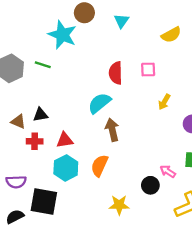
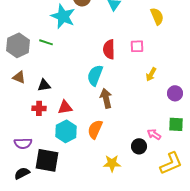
yellow semicircle: (171, 35) -> (157, 16), turned -84
cyan semicircle: (99, 103) -> (95, 75), turned -30
brown triangle: (18, 122) -> (19, 77), moved

